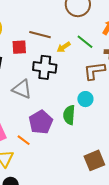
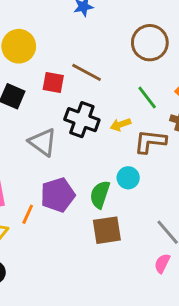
yellow arrow: (64, 47) -> (120, 125), moved
orange line: (24, 140) -> (28, 214), turned 64
brown square: (94, 160) -> (107, 230), moved

